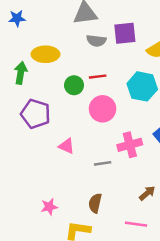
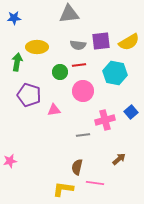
purple square: (125, 33) -> (101, 41), moved
gray semicircle: (96, 41) -> (78, 45), moved
pink triangle: (67, 146) -> (54, 110), moved, turned -32
pink star: (49, 207) -> (10, 161), moved
pink line: (136, 224) -> (95, 183), moved

